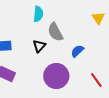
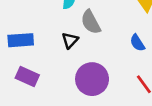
blue semicircle: (77, 51) -> (137, 43), moved, turned -80

